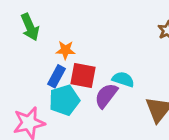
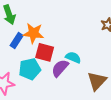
orange star: (66, 50) -> (33, 33), size x1.5
blue rectangle: (57, 76) -> (17, 41), moved

